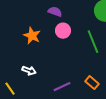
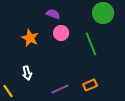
white arrow: (29, 71) -> (27, 73), turned 56
orange rectangle: (92, 83) -> (90, 85), turned -64

